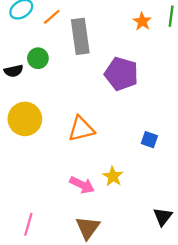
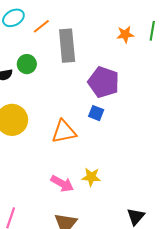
orange star: (142, 21) -> (125, 34), turned 30
blue square: (149, 140) -> (96, 113), moved
yellow star: (113, 176) -> (91, 177), turned -30

